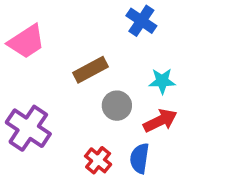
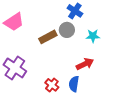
cyan star: (162, 81) -> (93, 36), moved
gray circle: (117, 106) -> (67, 30), moved

